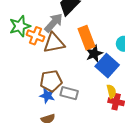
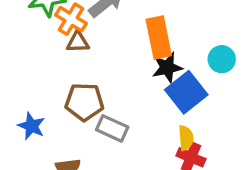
brown triangle: (54, 43) -> (78, 42), moved, size x0.6
blue star: (47, 96) -> (31, 126), moved

